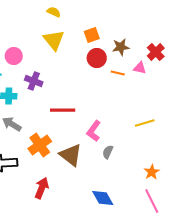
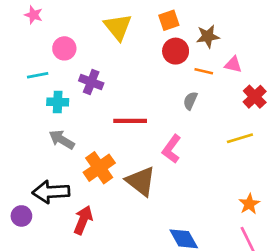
red cross: (156, 52) -> (255, 97), moved
gray semicircle: (108, 152) -> (190, 101), moved
red arrow: (42, 188) -> (83, 220), moved

